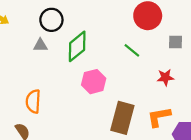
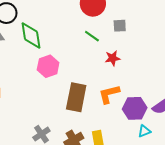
green diamond: (77, 46) -> (31, 35), turned -56
green line: (132, 50) -> (92, 36), moved

